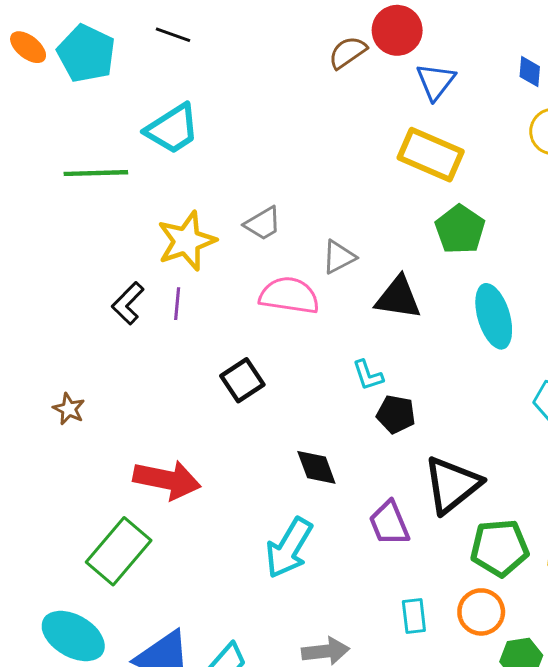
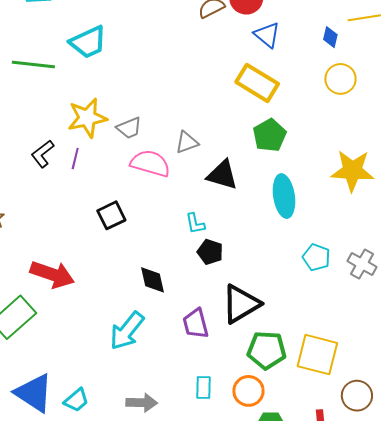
blue triangle: (436, 81) -> (267, 35), turned -36
gray trapezoid: (263, 224) -> (129, 128), moved

